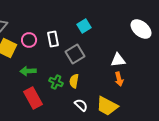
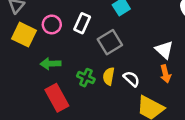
white rectangle: (53, 39) -> (82, 23), turned 35
white triangle: (118, 60) -> (164, 50), turned 49
white semicircle: (81, 105) -> (131, 79), moved

